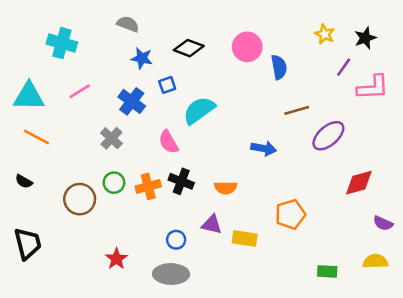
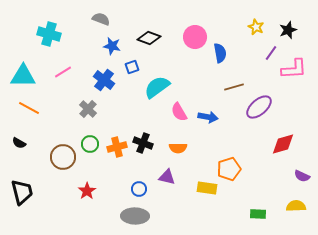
pink semicircle: (169, 142) -> (179, 112), moved
yellow rectangle: (245, 238) -> (207, 188), moved
red star: (116, 259) -> (87, 191), moved

